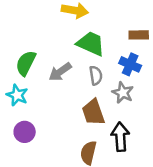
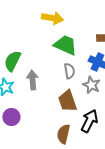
gray arrow: (60, 72) -> (32, 80), moved, turned 120
black arrow: (120, 137) -> (89, 121), turned 30

